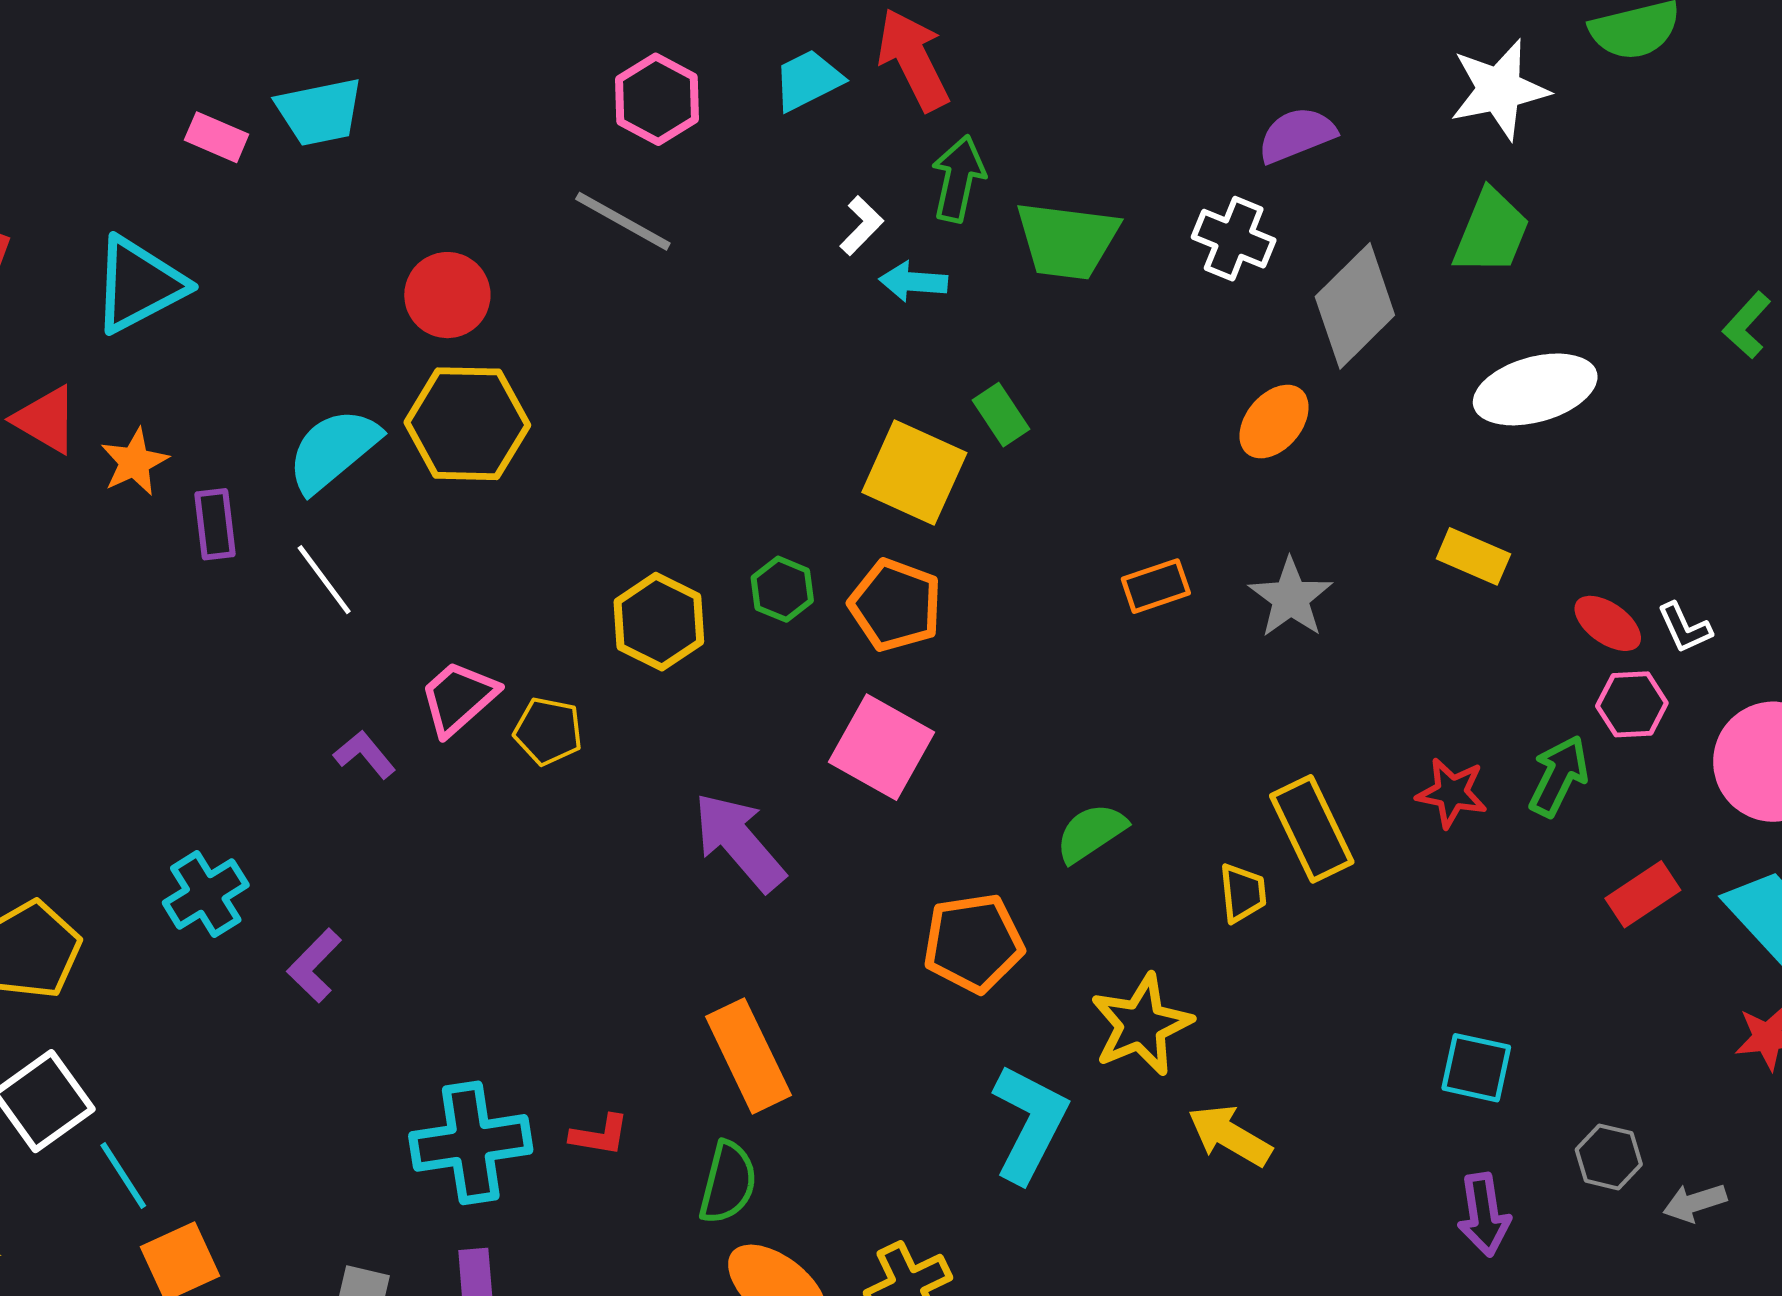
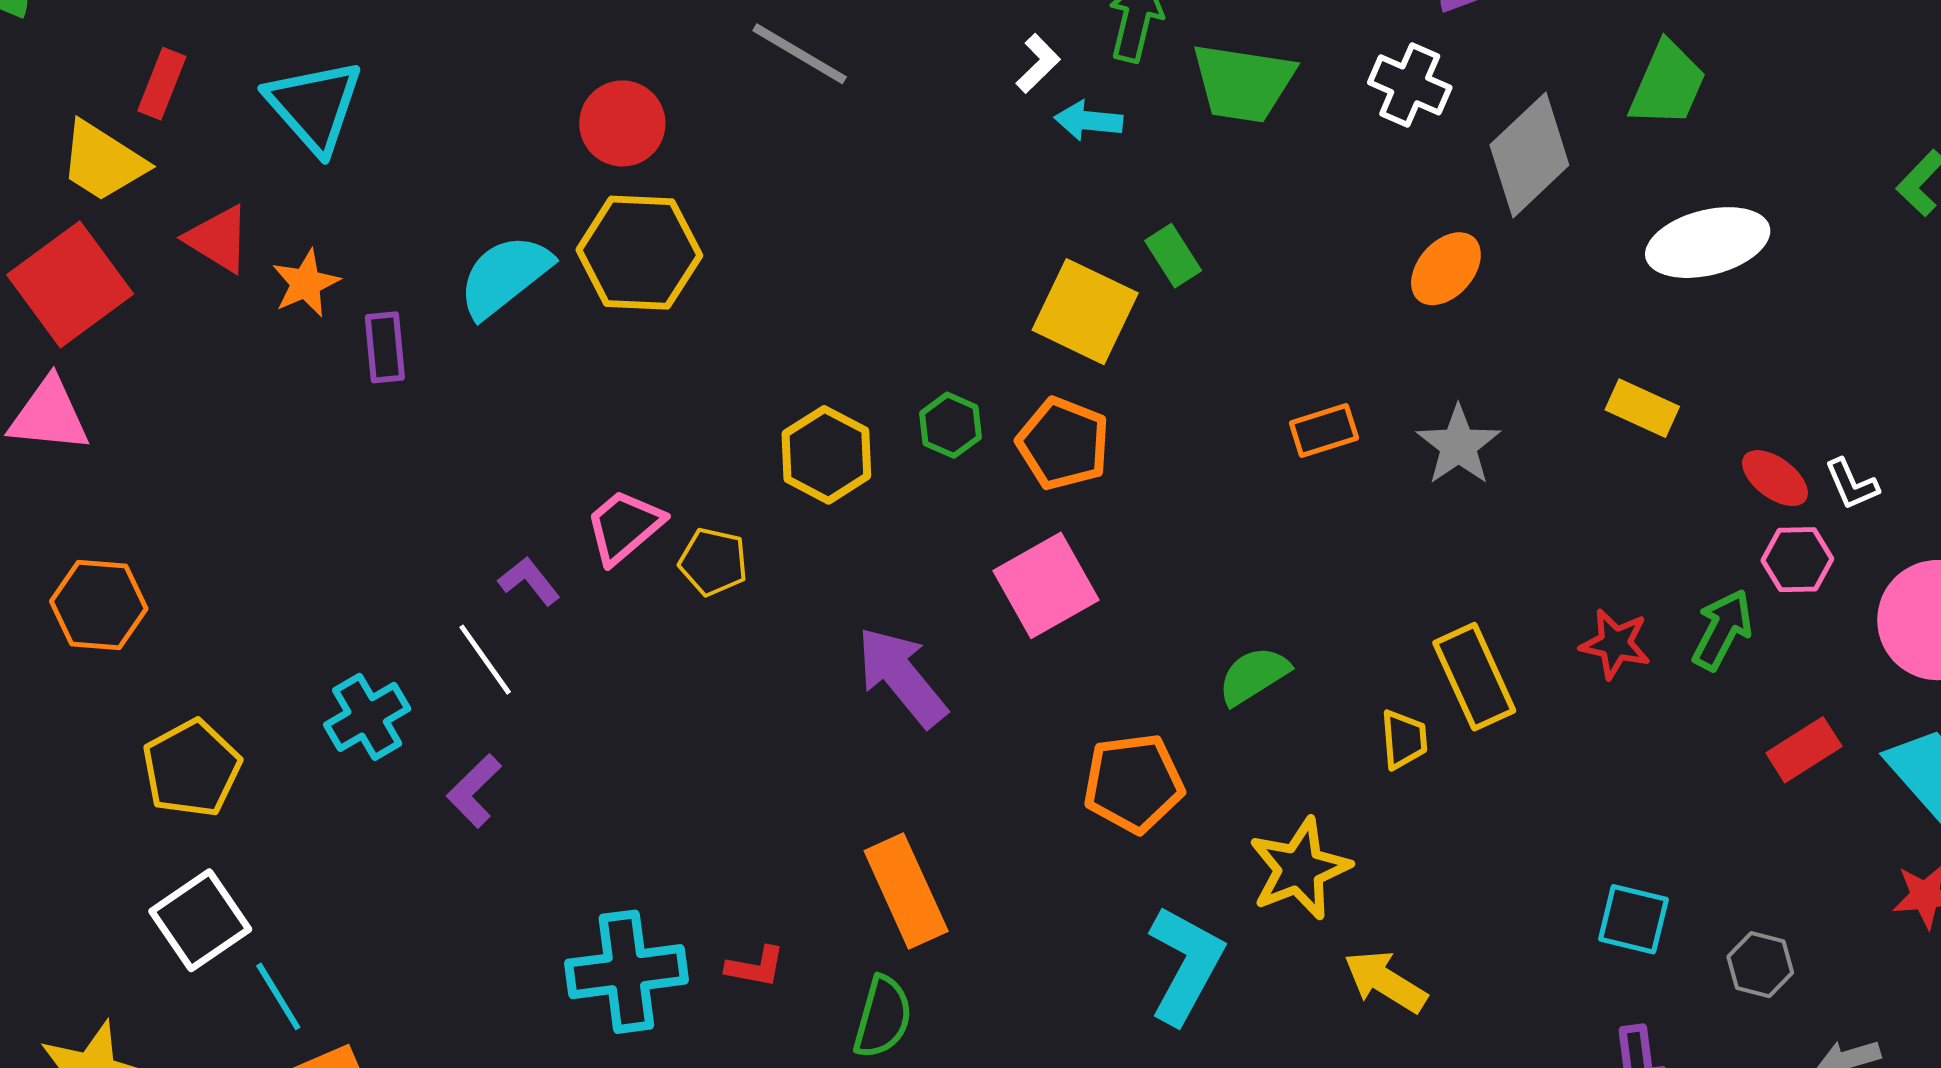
cyan triangle: (139, 285) -> (314, 106), turned -45
white line: (324, 580) -> (485, 660), moved
pink square: (881, 747) -> (1046, 585), turned 30
gray hexagon: (1609, 1157) -> (1760, 965), moved

